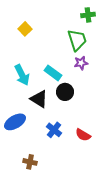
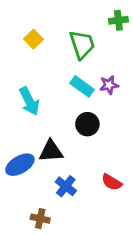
green trapezoid: (77, 40) -> (82, 45), moved
cyan rectangle: (53, 73) -> (82, 86), moved
black triangle: (39, 99) -> (51, 151), moved, turned -36
blue cross: (54, 130) -> (66, 186), moved

